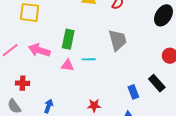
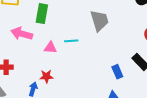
green rectangle: (68, 39) -> (42, 14), moved
red star: (94, 106) -> (46, 76), moved

